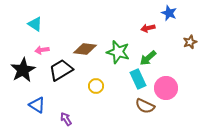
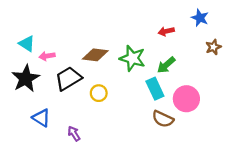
blue star: (169, 13) -> (200, 18), moved
cyan triangle: (35, 24) -> (27, 44), moved
yellow circle: (96, 86) -> (99, 93), moved

